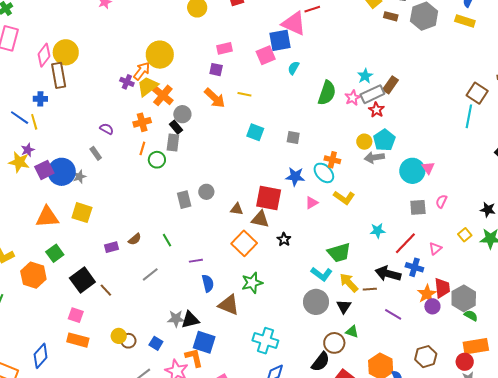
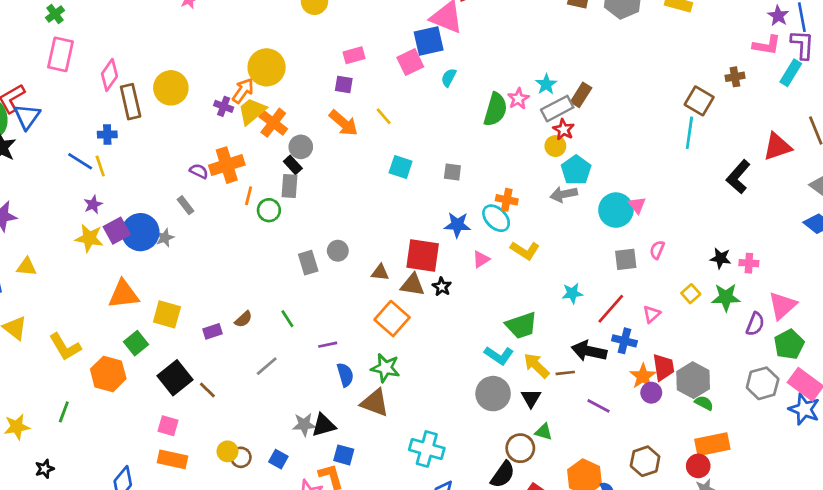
yellow circle: (66, 52) -> (171, 88), moved
yellow line: (244, 94) -> (384, 116), turned 40
pink star: (353, 98) -> (518, 99), moved
orange cross: (142, 122) -> (227, 165), moved, size x1.4
yellow circle: (364, 142) -> (555, 146), moved
yellow star: (19, 162) -> (89, 238), moved
yellow square: (82, 213) -> (167, 314), moved
black star: (284, 239) -> (442, 287), moved
green star: (252, 283) -> (385, 368), moved, turned 30
blue square: (204, 342) -> (344, 455), size x0.7

